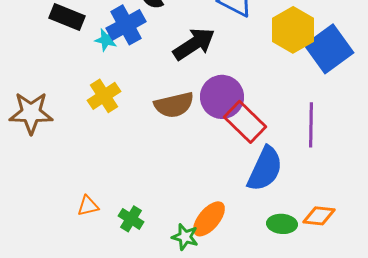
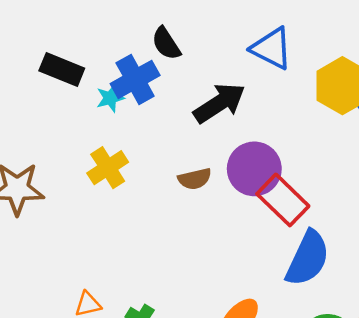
cyan star: (106, 40) -> (110, 98), turned -30
brown semicircle: (174, 105) -> (195, 179), size x0.7

